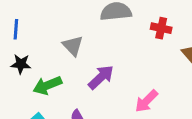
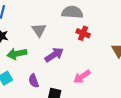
red cross: (161, 28) -> (83, 33), moved

